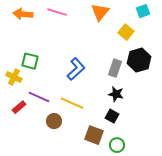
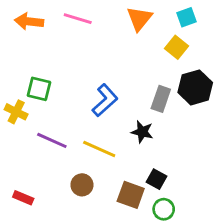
cyan square: (143, 11) -> (187, 17), moved
black star: (116, 94) -> (142, 132), moved
red rectangle: (19, 107) -> (23, 198), moved, turned 64
black square: (112, 116) -> (156, 179), moved
brown circle: (54, 121) -> (82, 185), moved

